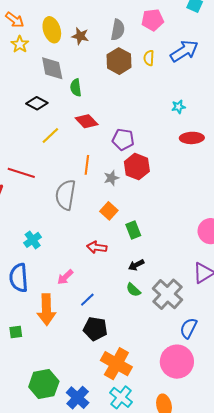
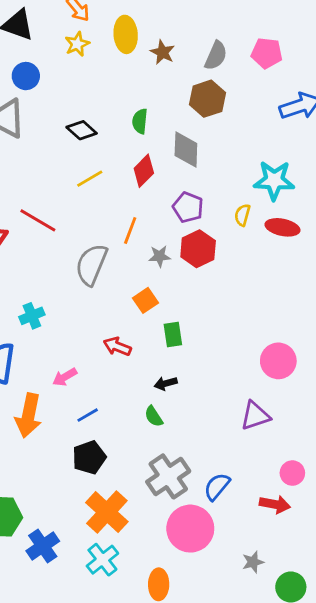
yellow semicircle: (149, 58) -> (242, 215), moved
gray diamond: (52, 68) -> (186, 149), moved
cyan star: (178, 107) -> (274, 180), size x2.0
red diamond: (87, 121) -> (144, 171), turned 75
gray cross: (168, 294) -> (168, 476), moved
black pentagon: (95, 329) -> (89, 457), turned 30

